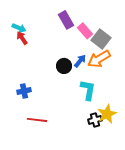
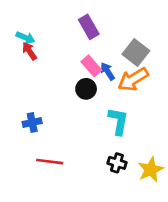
pink rectangle: (85, 31) -> (91, 66), moved
blue arrow: (80, 61) -> (108, 71), moved, turned -72
yellow star: (107, 114) -> (151, 170), moved
black cross: (95, 120) -> (117, 163), moved, turned 32

